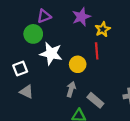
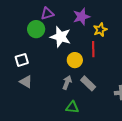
white star: (51, 54) -> (61, 37), moved
gray rectangle: (95, 100) -> (88, 83), moved

